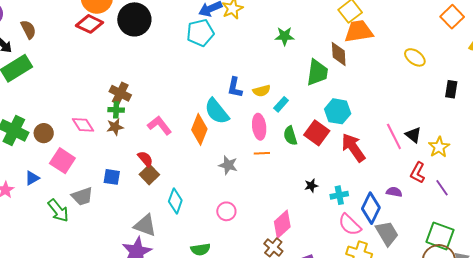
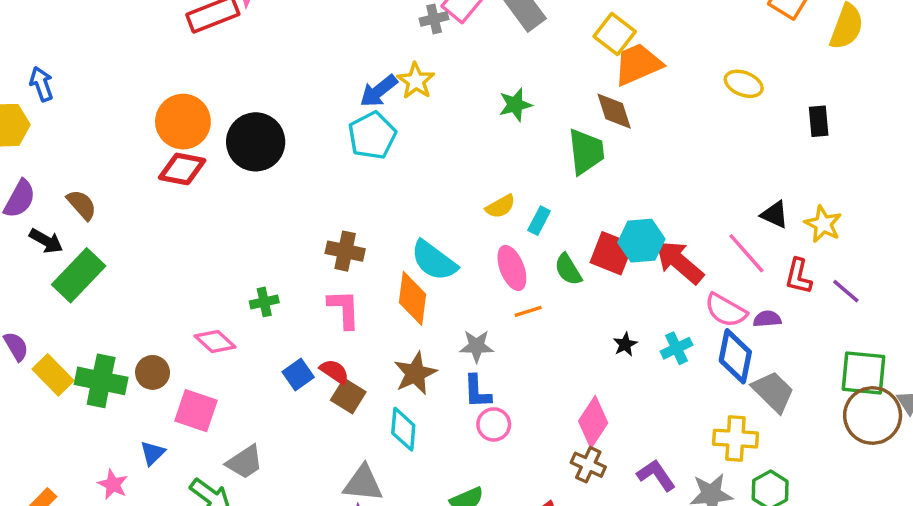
blue L-shape: (235, 87) -> (477, 392), moved
brown cross: (120, 93) -> (345, 251), moved
cyan hexagon: (338, 111) -> (641, 241), moved
pink L-shape: (160, 125) -> (344, 309), turned 50
brown star: (115, 127) -> (415, 373), moved, size x1.4
pink line: (394, 136) -> (746, 253), moved
blue square: (112, 177) -> (298, 375), moved, turned -30
pink semicircle: (350, 225) -> (726, 310), moved

